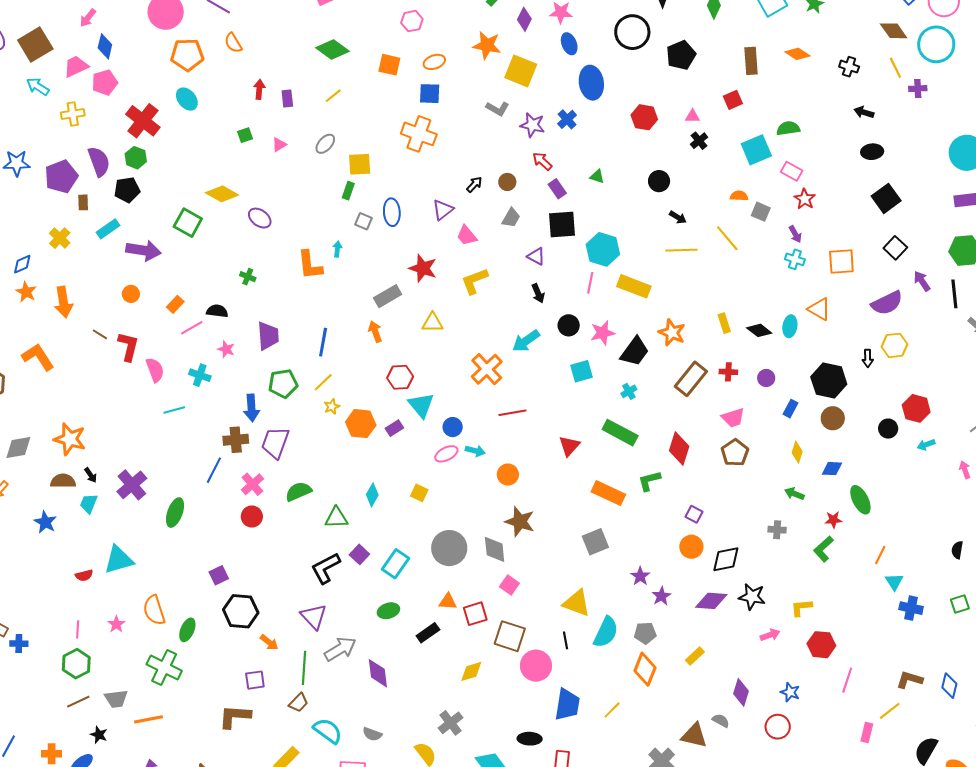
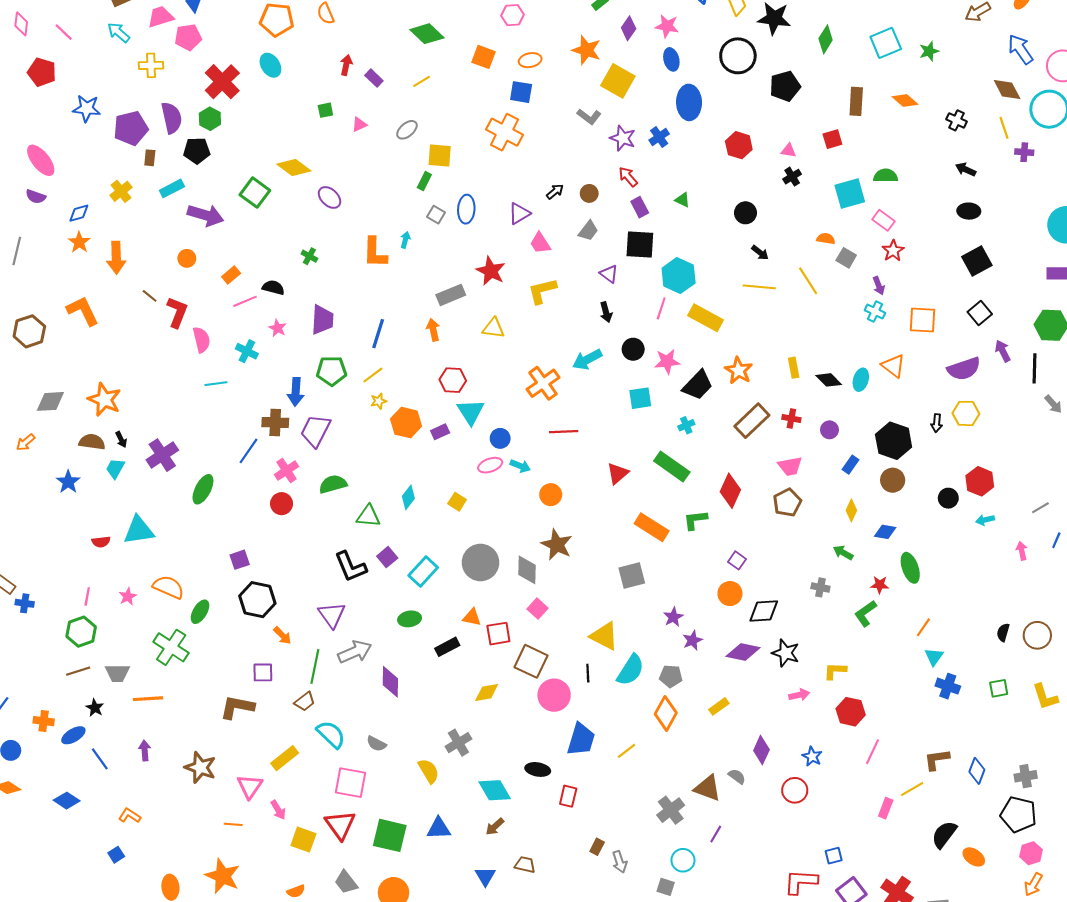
purple rectangle: (287, 99) -> (374, 78), turned -48
black L-shape: (326, 568) -> (351, 567), turned -92
orange semicircle: (154, 610) -> (168, 587), turned 124
brown L-shape: (910, 680) -> (937, 760), turned -32

